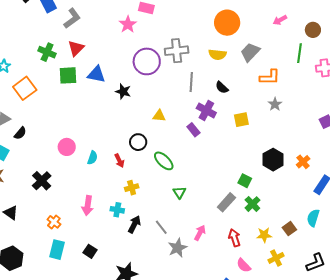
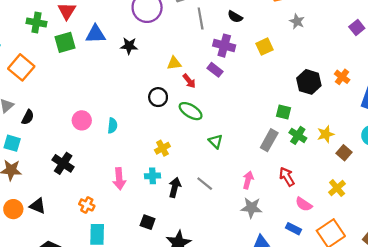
red arrow: (119, 161) -> (189, 81), moved
yellow star: (264, 235) -> (326, 134), moved
gray star: (177, 248) -> (251, 208), moved, turned -30
black square: (90, 251) -> (148, 222), moved

